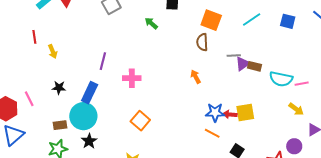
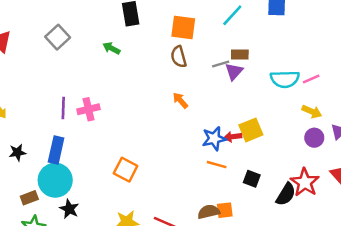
brown rectangle: (254, 66) -> (240, 55), moved
pink cross: (132, 78) -> (88, 109), moved
purple circle: (294, 146) -> (314, 138), moved

